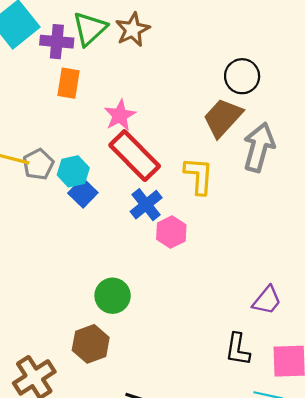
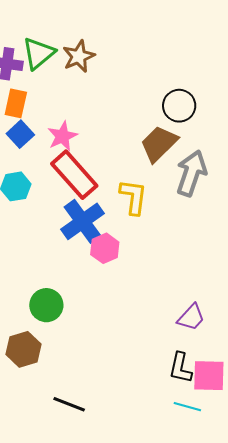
blue square: (83, 193) -> (20, 134), moved
blue cross: (146, 205) -> (82, 221), size x1.4
black L-shape: (238, 349) -> (181, 368), moved

